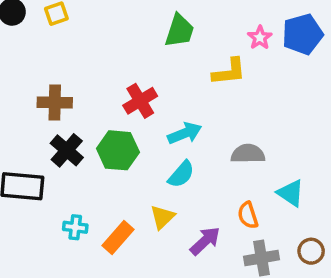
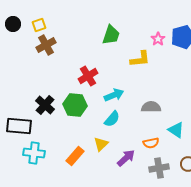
brown cross: (55, 103) -> (46, 45), moved, turned -30
orange semicircle: (248, 215) -> (151, 143), turned -84
cyan cross: (75, 227) -> (34, 153), moved, size x1.5

